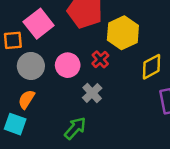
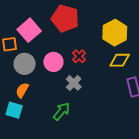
yellow hexagon: (123, 33) -> (115, 33), moved
yellow diamond: (152, 67) -> (120, 60), turned 30

